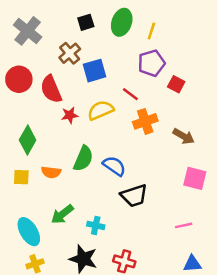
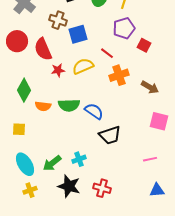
brown cross: (70, 53) -> (58, 20), turned -30
green semicircle: (83, 159) -> (69, 105), turned 65
orange semicircle: (51, 172) -> (43, 106), moved
yellow square: (21, 177) -> (19, 129), moved
green arrow: (62, 214) -> (52, 163), moved
cyan cross: (96, 225) -> (79, 159), turned -32

